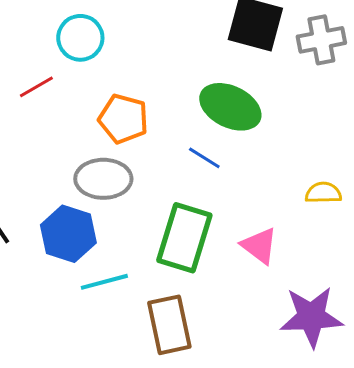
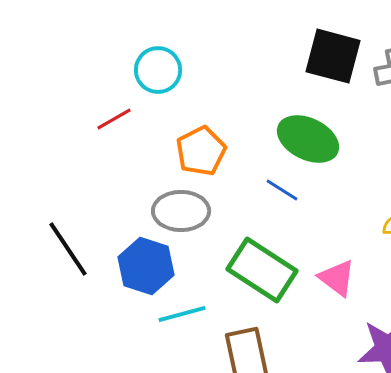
orange pentagon: (123, 119) -> (201, 151), turned 30
green rectangle: (184, 238) -> (262, 270), turned -74

